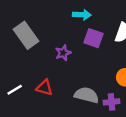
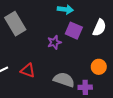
purple star: (63, 53) -> (54, 42), moved

